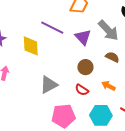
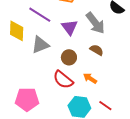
gray triangle: (49, 85) -> (40, 45), moved
red semicircle: (82, 90) -> (63, 80), size x1.5
pink pentagon: (63, 116) -> (27, 99), moved

